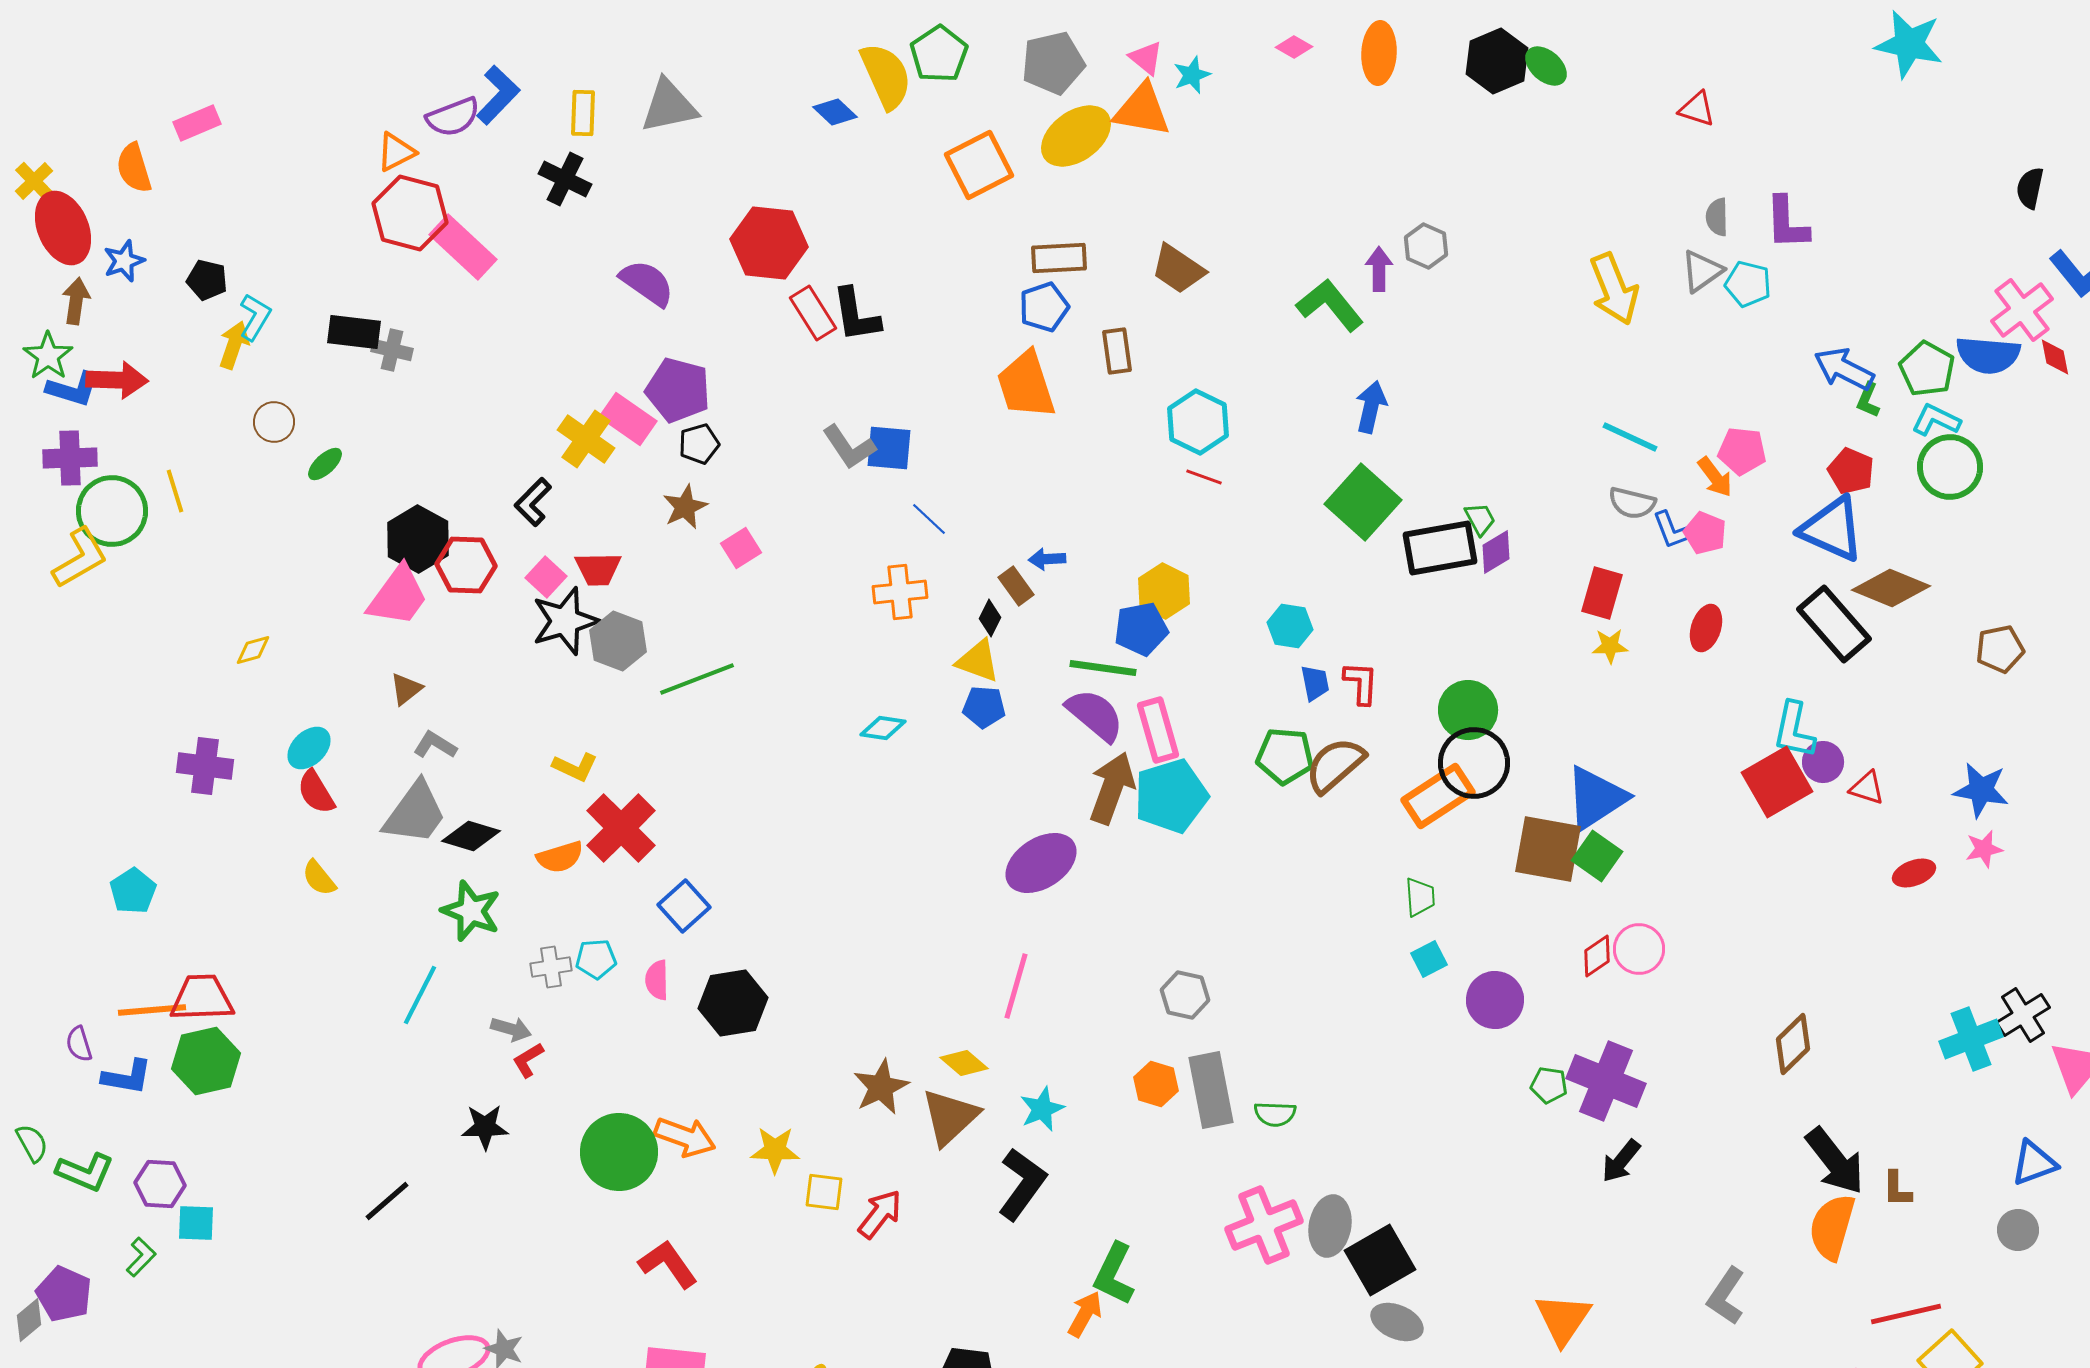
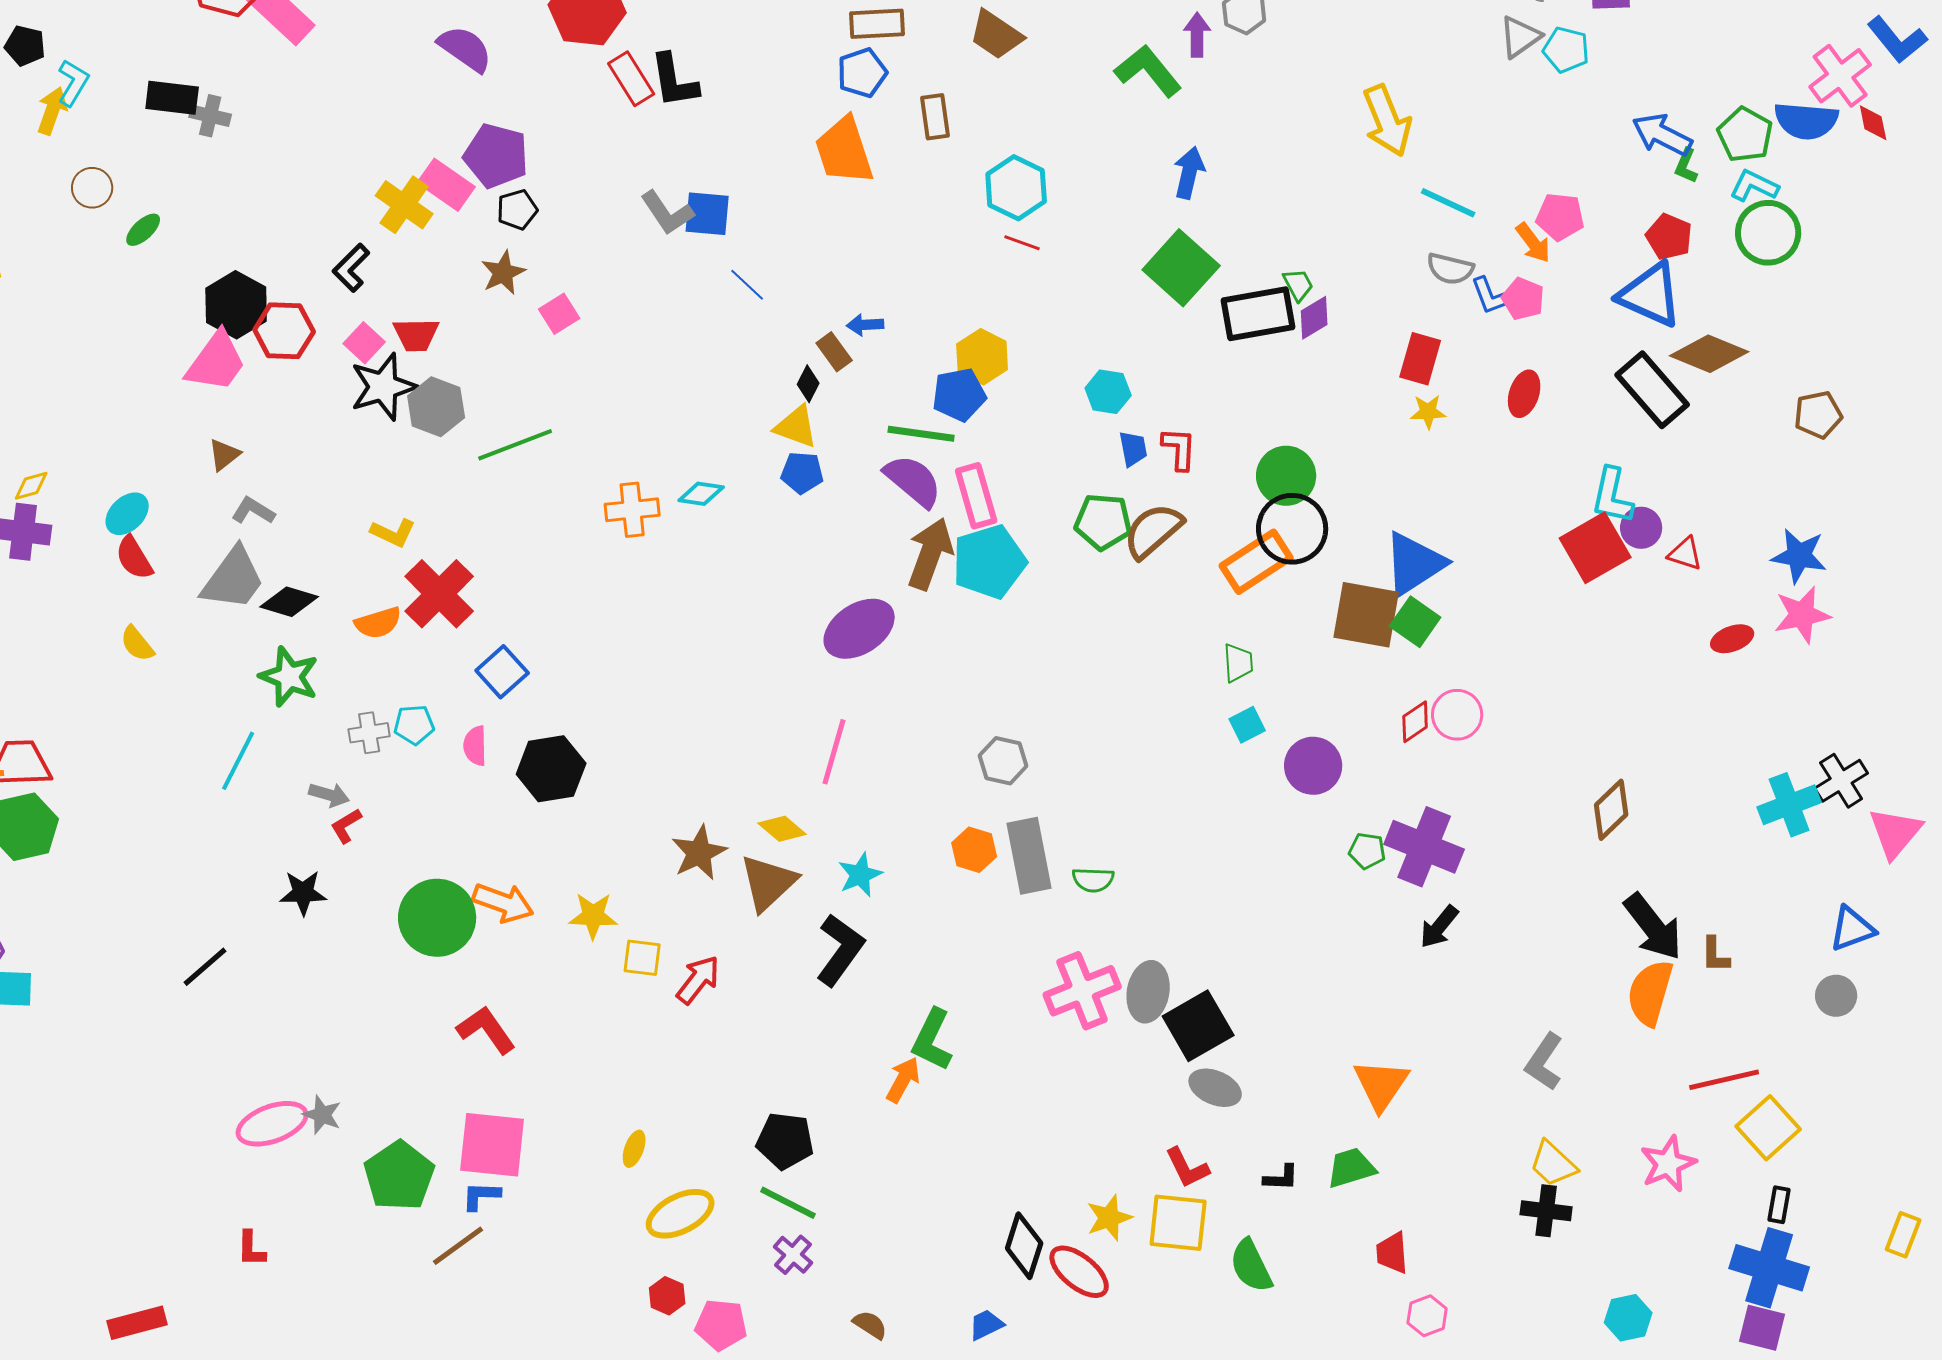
yellow arrow: (1614, 289) -> (1387, 121), moved
orange cross: (900, 592) -> (632, 510), moved
yellow diamond: (253, 650) -> (31, 486), moved
pink star: (1984, 849) -> (1802, 615), size x1.5

